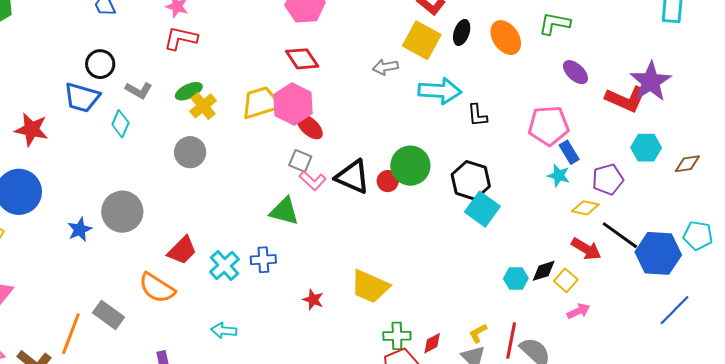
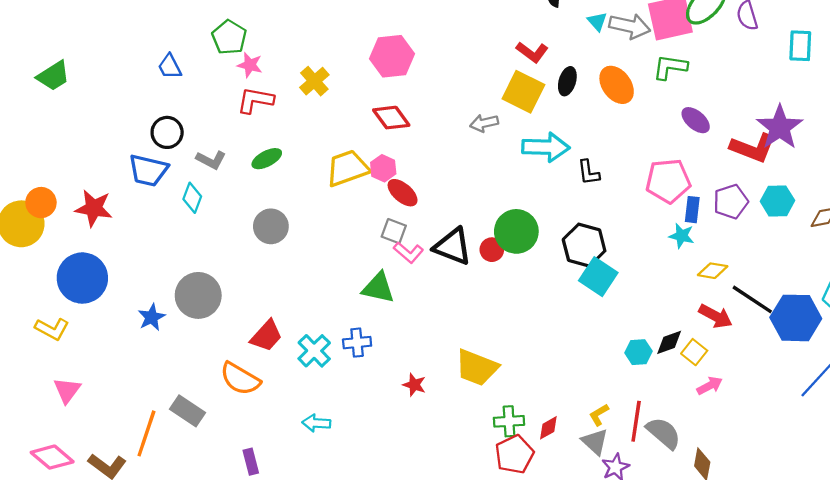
pink hexagon: (293, 104) -> (383, 168), size x0.6
yellow cross: (203, 106) -> (314, 81), moved
blue rectangle: (569, 152) -> (692, 210), turned 40
purple pentagon: (608, 179) -> (731, 202), moved

